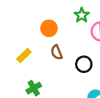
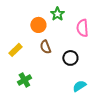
green star: (82, 15) -> (57, 14), moved

